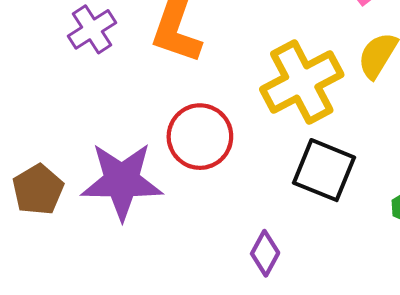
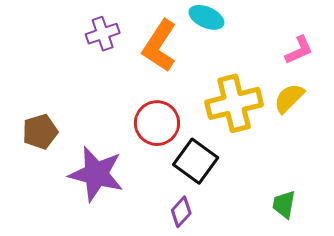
black square: (324, 170) -> (196, 161), moved
purple star: (122, 181) -> (96, 174), moved

